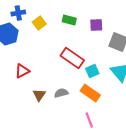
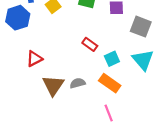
red rectangle: (72, 58) -> (90, 44), size x0.6
brown triangle: (39, 95) -> (53, 85), size x1.5

